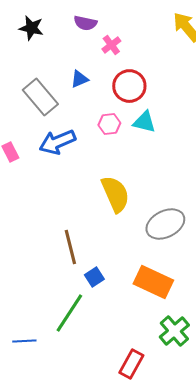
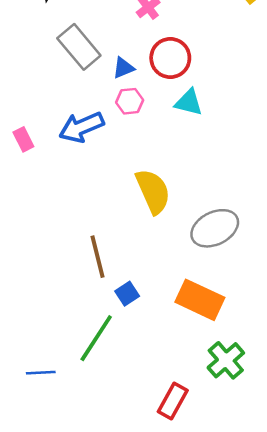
blue triangle: (79, 79) -> (123, 68), moved
gray rectangle: (40, 97) -> (79, 47), moved
pink hexagon: (109, 124) -> (130, 101), moved

